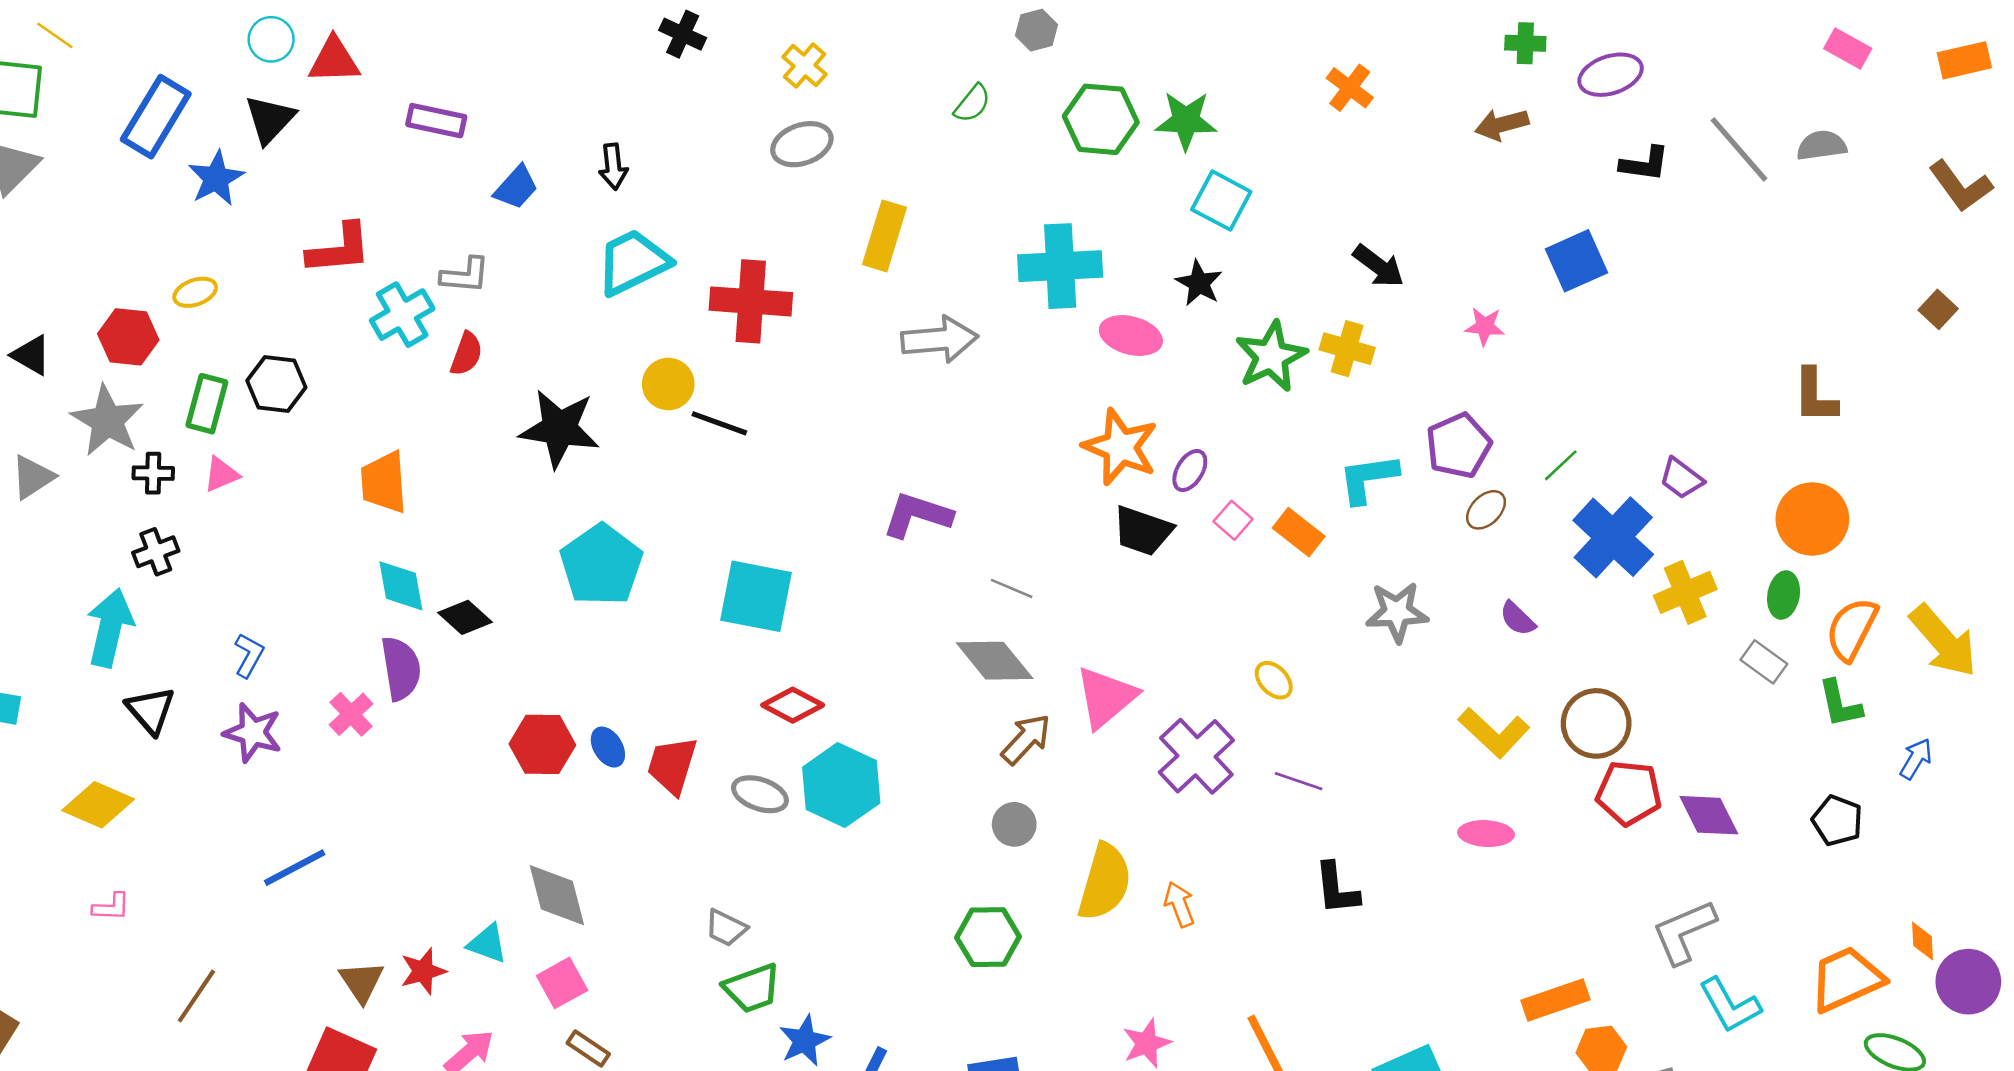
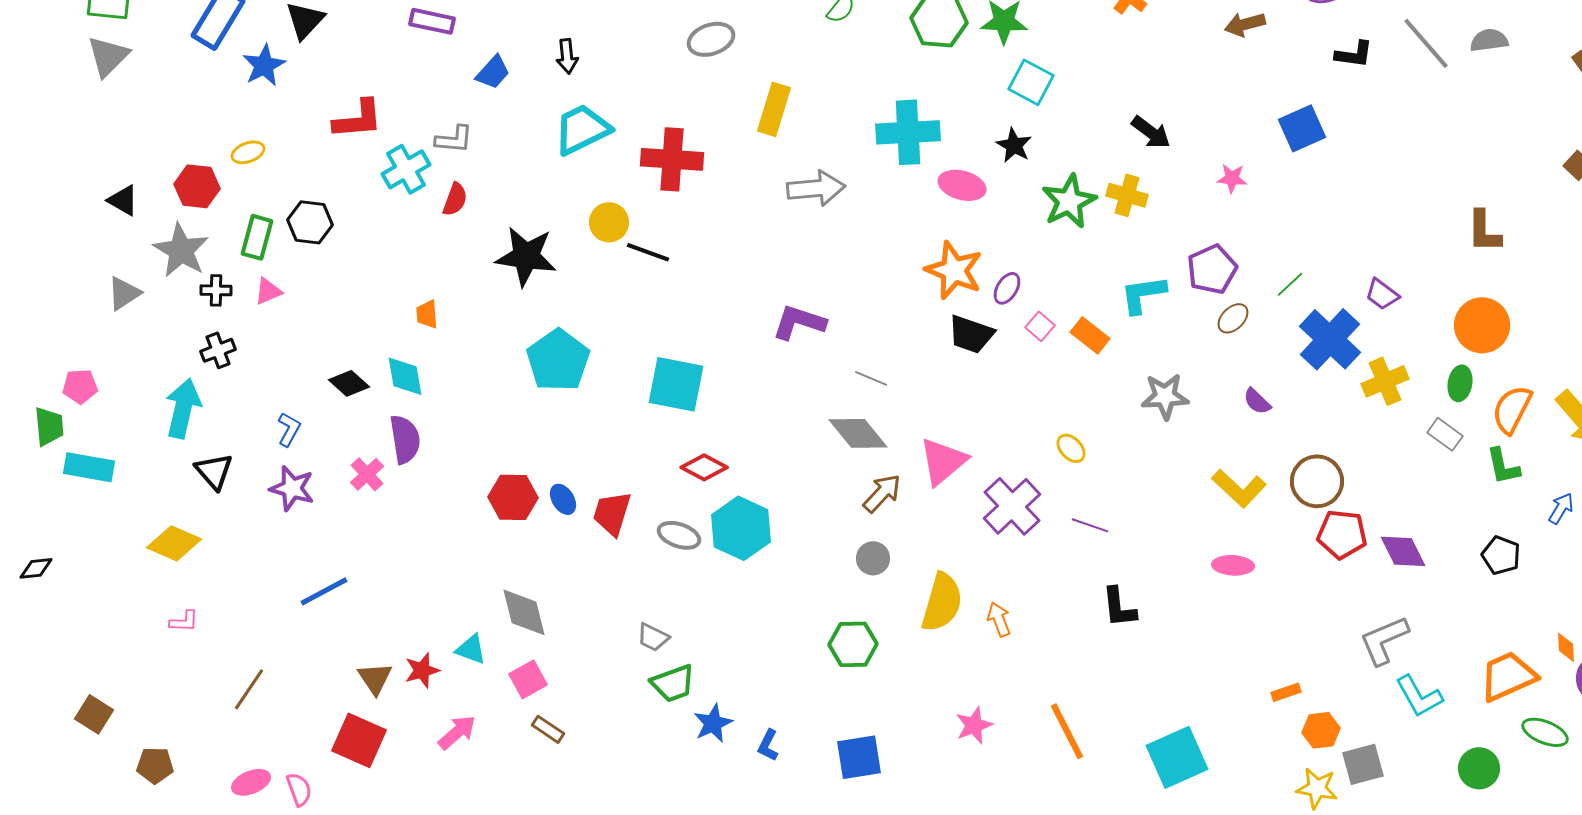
orange trapezoid: (384, 482) -> (427, 314), moved, size x0.6
black diamond: (465, 617) -> (349, 383), moved
orange rectangle: (1555, 1000) -> (1286, 692), size x0.6

